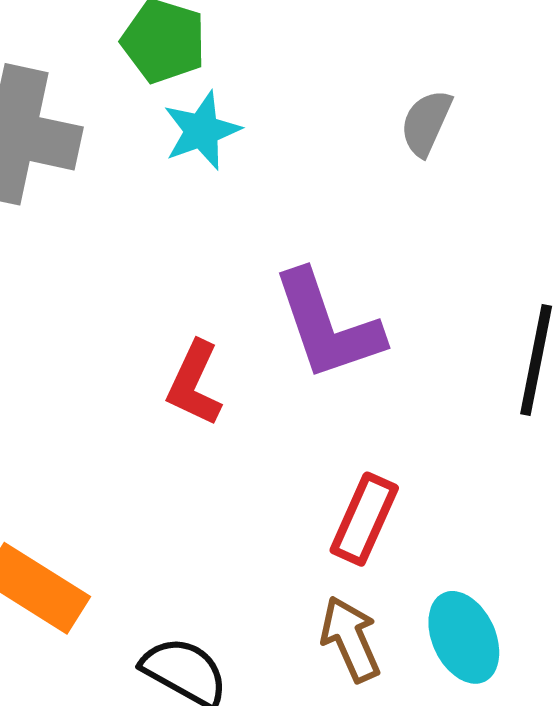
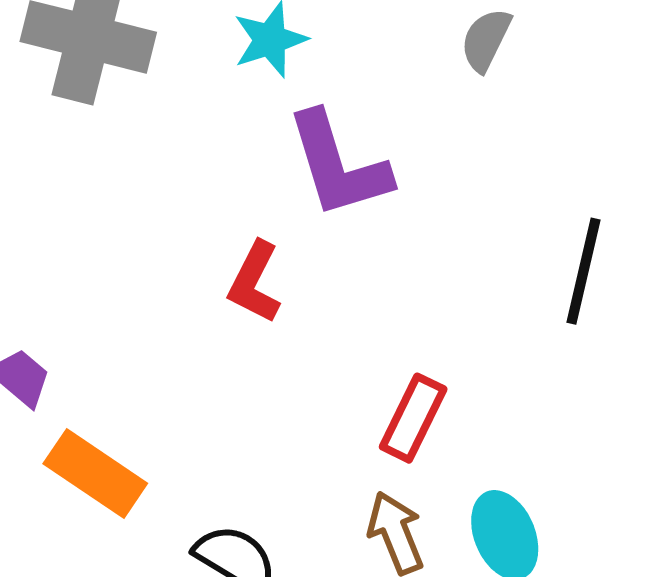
purple L-shape: (327, 326) -> (338, 165), moved

